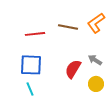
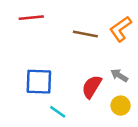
red line: (35, 34) -> (31, 18), moved
cyan line: (30, 89) -> (58, 112), moved, turned -32

